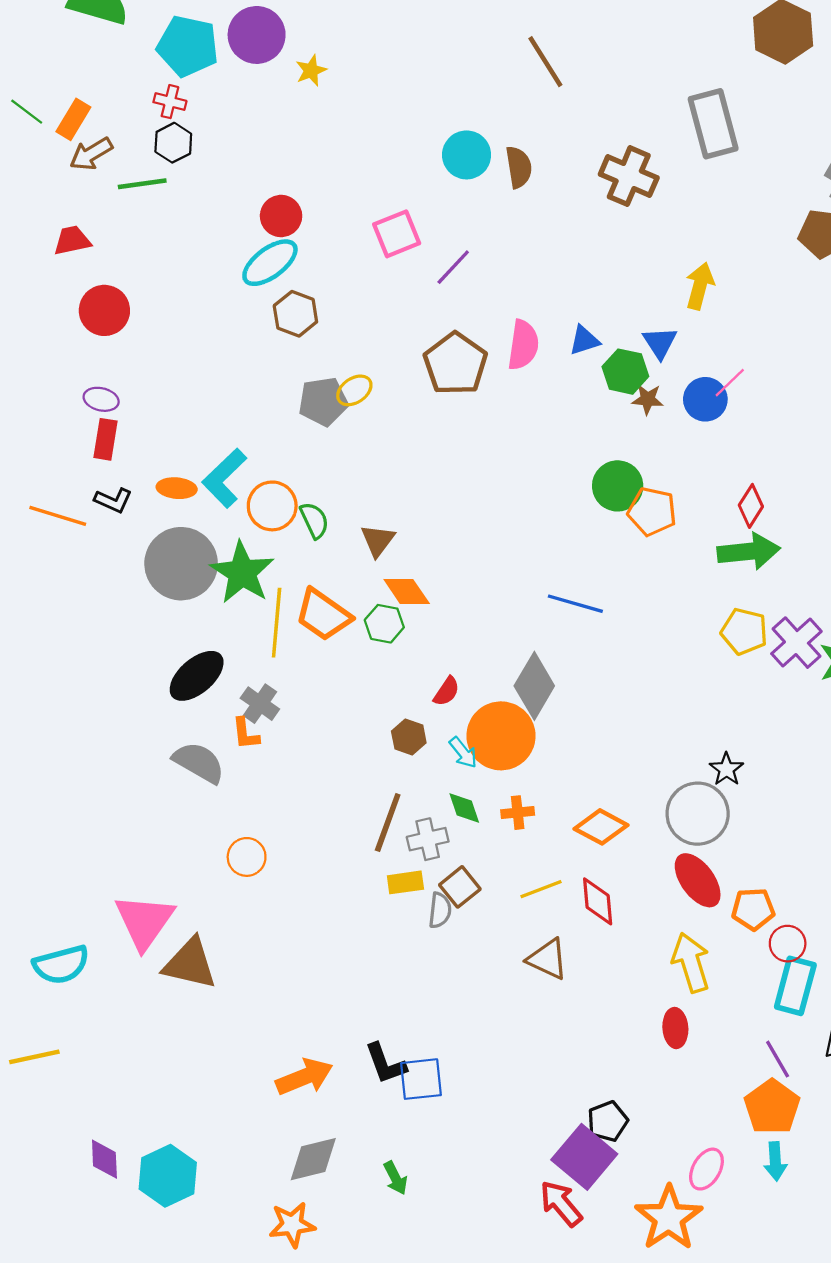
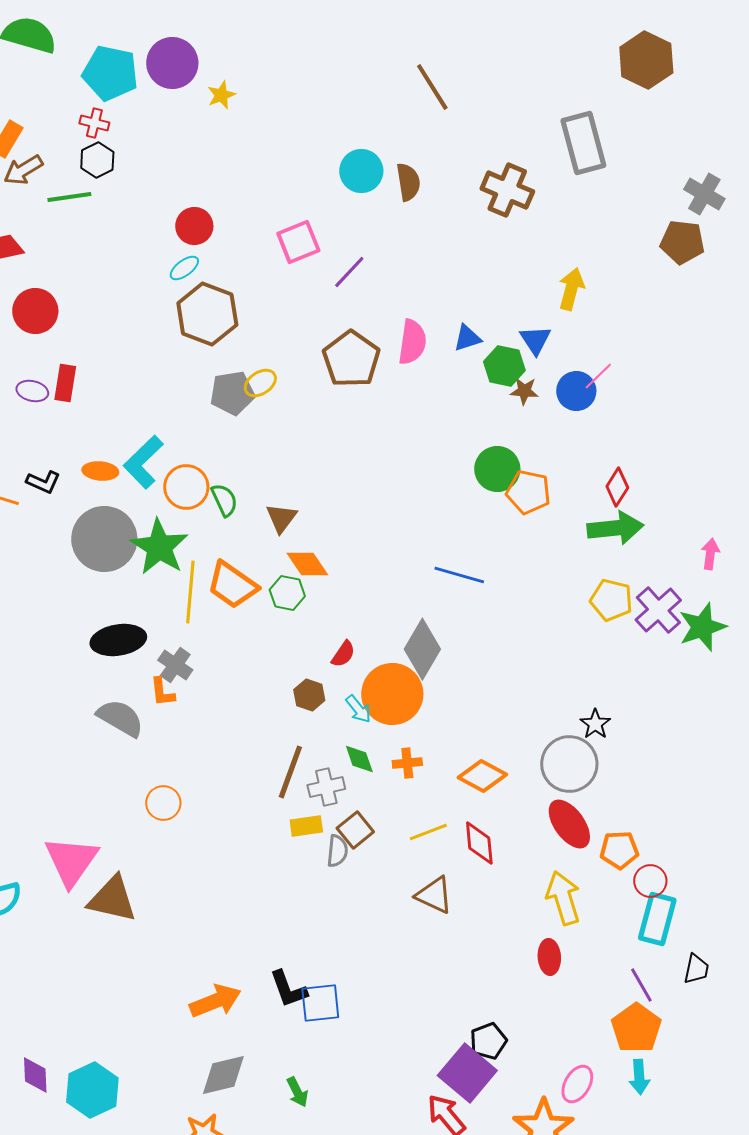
cyan ellipse: (270, 263) -> (184, 268), size x0.6
brown hexagon: (295, 314) -> (207, 314), size x1.5
red rectangle: (106, 439) -> (65, 383), moved
black ellipse: (197, 676) -> (118, 640), turned 32

